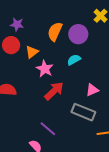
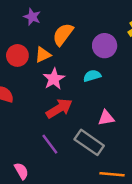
orange semicircle: (55, 32) -> (63, 34), moved
red circle: (11, 45) -> (17, 55), moved
purple line: (48, 129) -> (50, 144), moved

